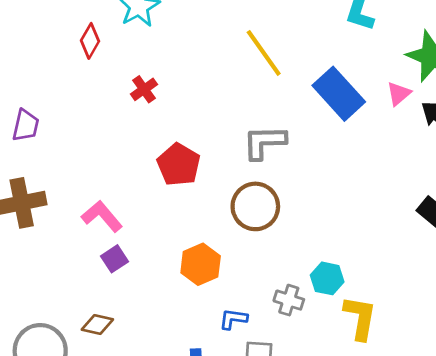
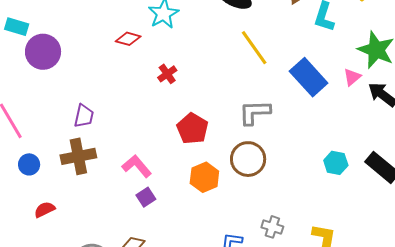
red diamond: (90, 41) -> (128, 39), turned 75
purple trapezoid: (26, 125) -> (84, 116), moved
orange hexagon: (201, 264) -> (204, 177), moved
cyan hexagon: (327, 278) -> (336, 163), moved

